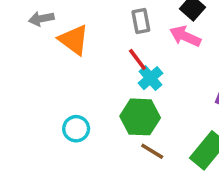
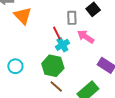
gray rectangle: (141, 21) -> (72, 18), moved
pink arrow: (185, 36) -> (86, 37), moved

